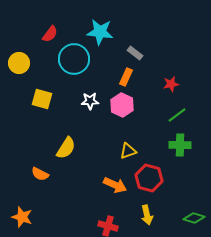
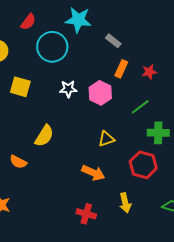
orange rectangle: (126, 77) -> (121, 69), moved
green line: (177, 115) -> (140, 107), moved
red hexagon: (149, 178) -> (143, 165), moved

